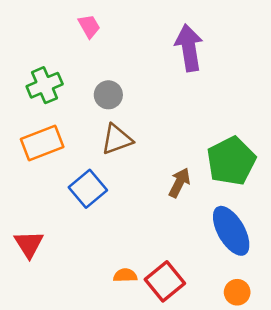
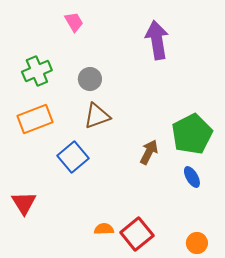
blue ellipse: (231, 231) -> (192, 177), moved, size x0.5

